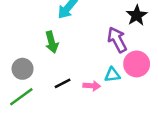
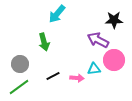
black star: (137, 15) -> (114, 20), turned 30
purple arrow: (117, 40) -> (98, 40), turned -35

